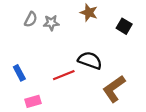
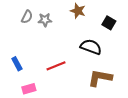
black semicircle: (90, 60) -> (91, 47), moved
brown L-shape: (114, 89) -> (100, 78), turned 45

